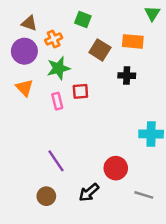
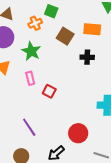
orange cross: (54, 39) -> (35, 23), moved
green star: (58, 68) -> (31, 51), turned -30
red square: (80, 91) -> (49, 91), moved, turned 32

